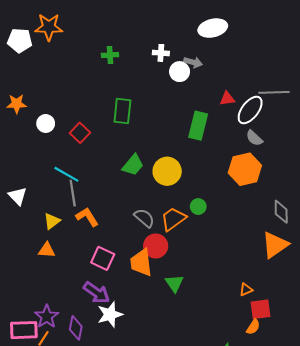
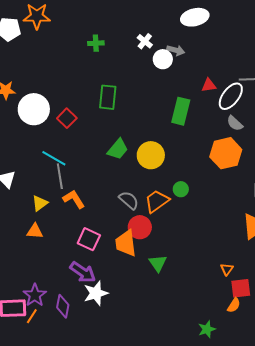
white cross: (161, 53) -> (145, 41), turned 35
white circle: (46, 123) -> (34, 109), size x1.8
orange triangle: (246, 290) -> (227, 269), turned -32

